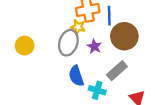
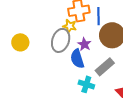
blue semicircle: (76, 76) -> (77, 59), moved

